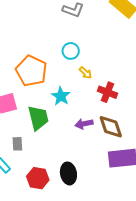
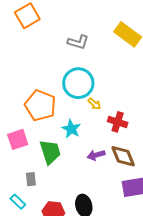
cyan circle: (71, 51) -> (78, 83), size x1.8

